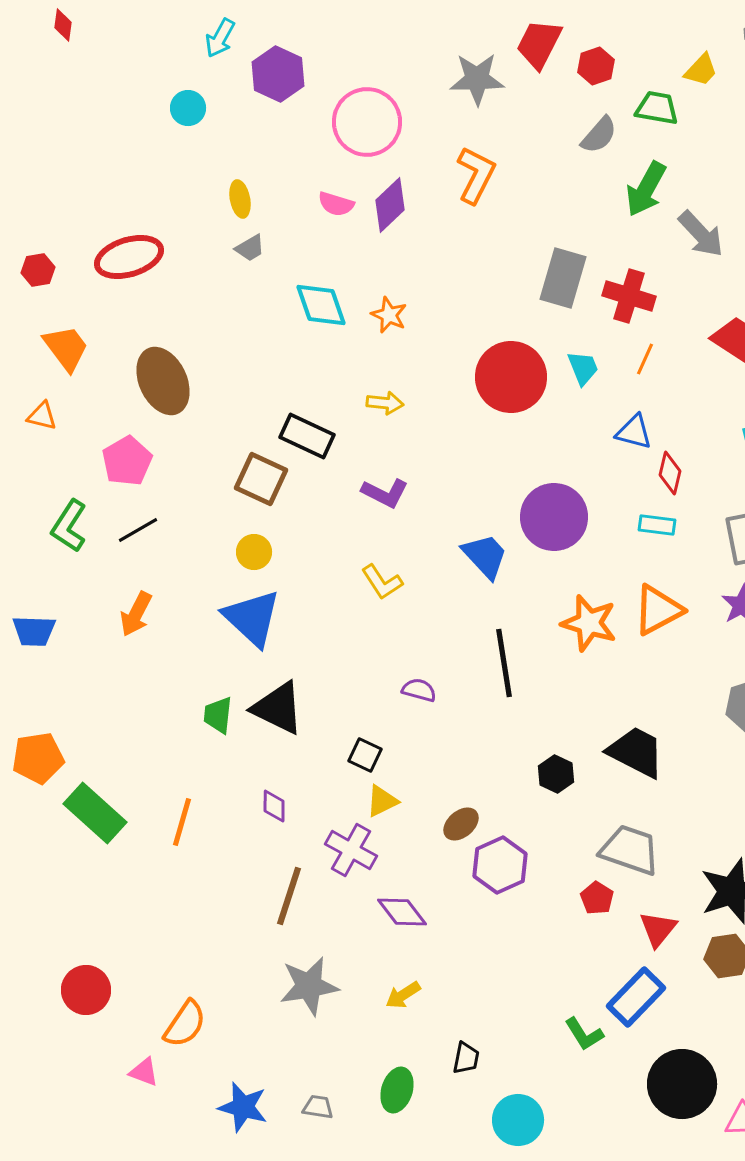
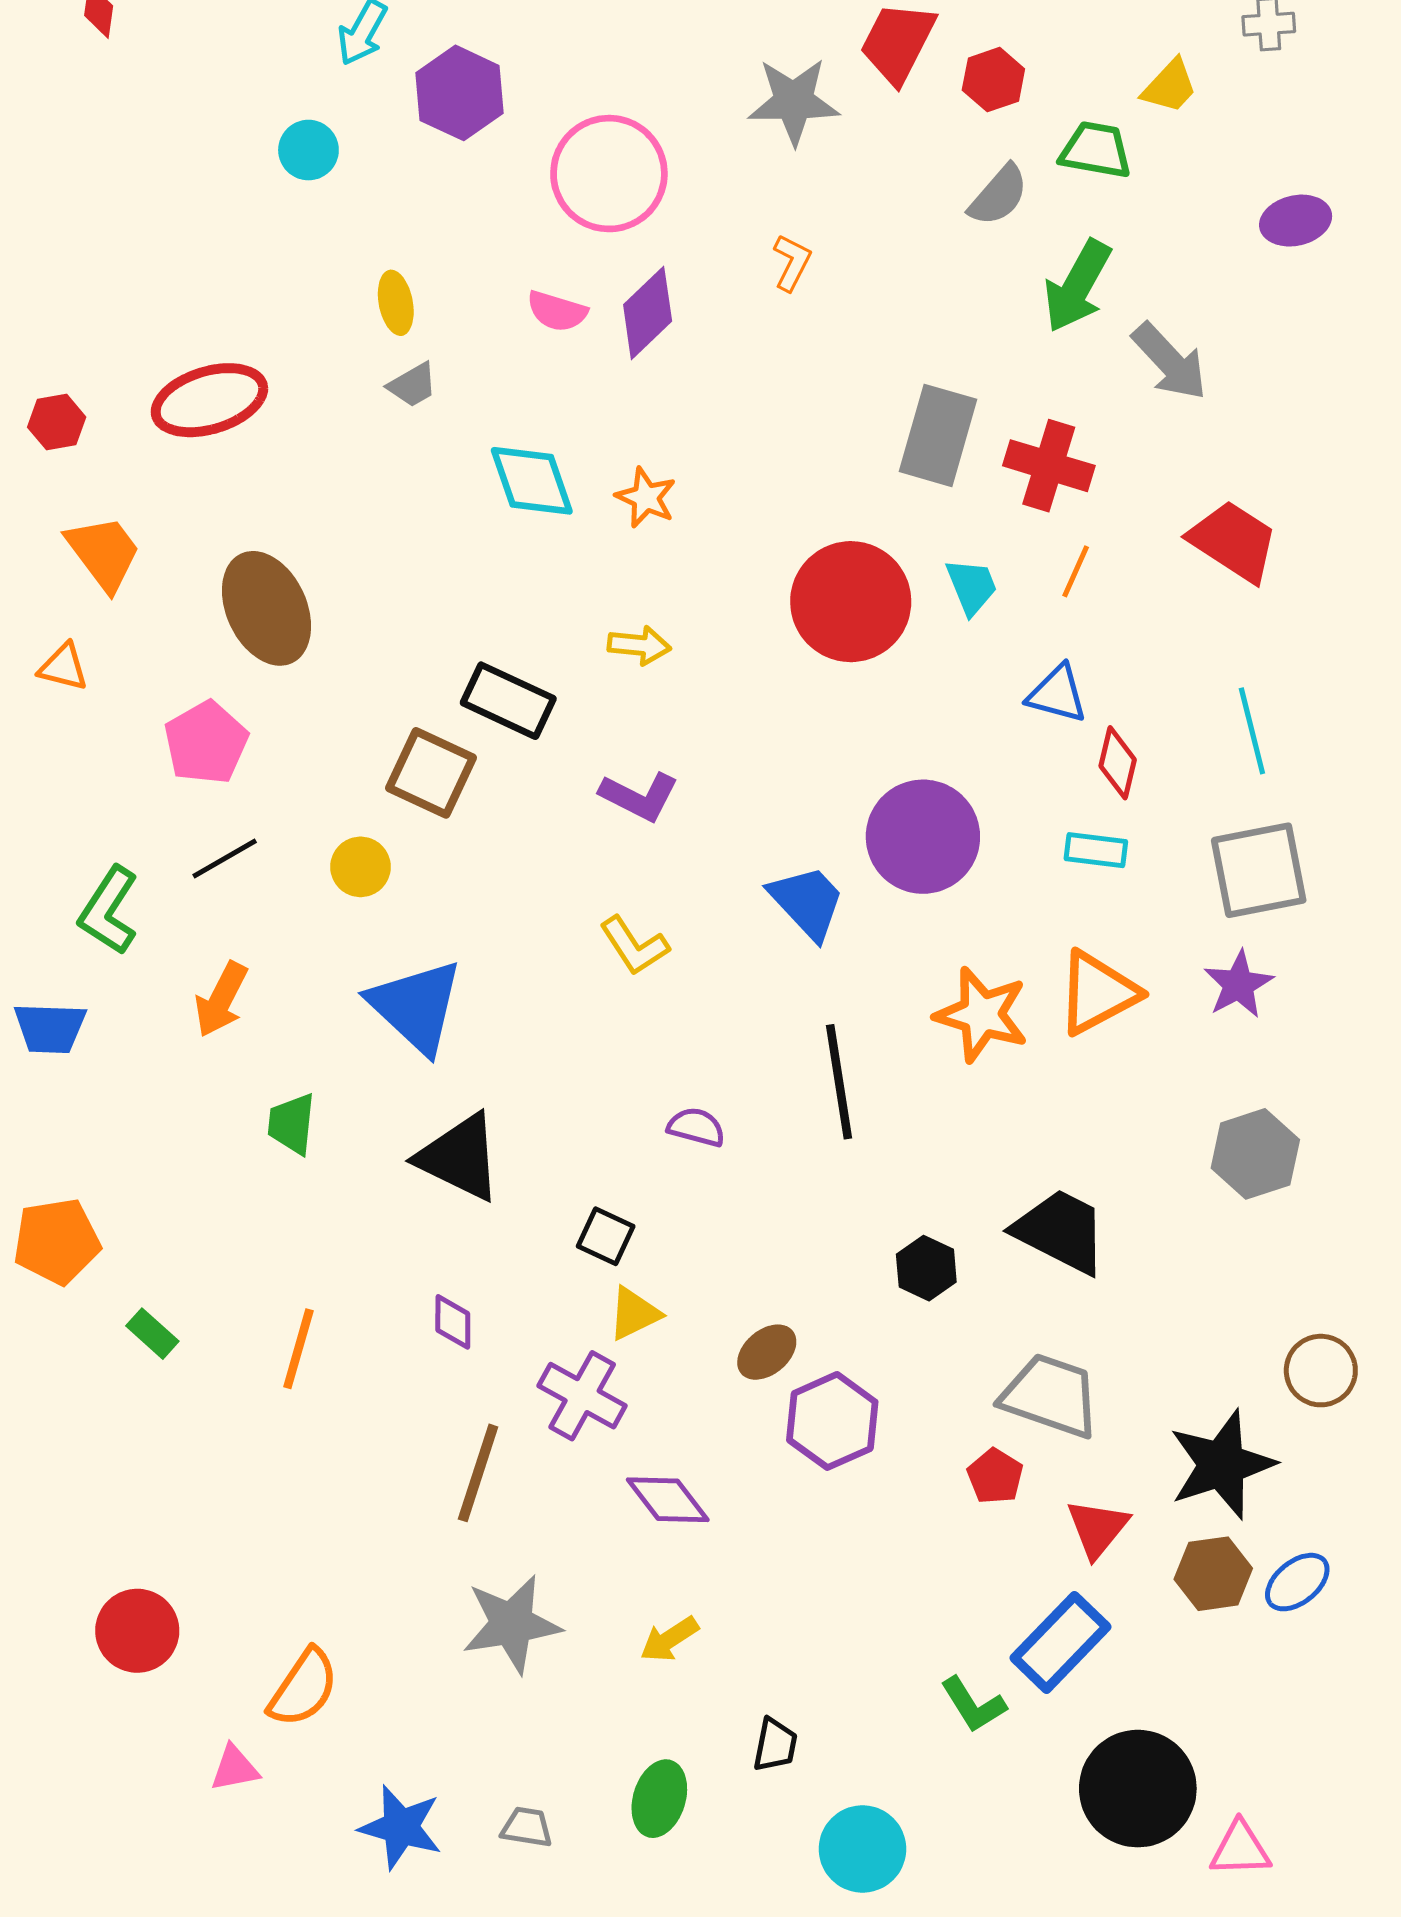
orange L-shape: (476, 175) -> (792, 263), size x0.6
green L-shape: (69, 526) -> (109, 911), moved
yellow circle: (254, 552) -> (361, 867), moved
green trapezoid: (218, 715) -> (292, 1124), moved
green rectangle: (95, 813) -> (152, 1334), size x0.5
pink triangle: (144, 1072) -> (235, 1768), turned -32

